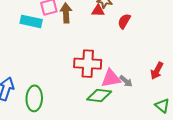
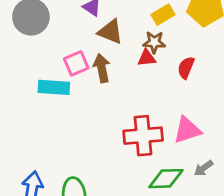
pink triangle: (111, 78) -> (187, 130), moved
gray arrow: (126, 81) -> (204, 168), moved, turned 112

